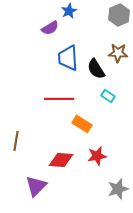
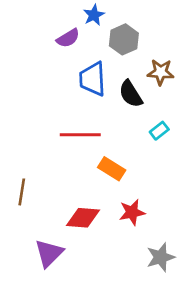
gray hexagon: (119, 15) -> (124, 39), moved
cyan rectangle: (108, 96) -> (159, 131), moved, turned -72

